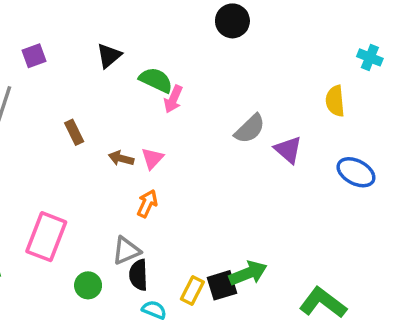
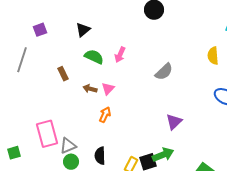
green semicircle: (156, 80) -> (94, 57), moved
purple triangle: (288, 150) -> (174, 122), moved, turned 36
pink rectangle: (46, 237) -> (47, 134), turned -36
gray triangle: (126, 251) -> (68, 146), moved

